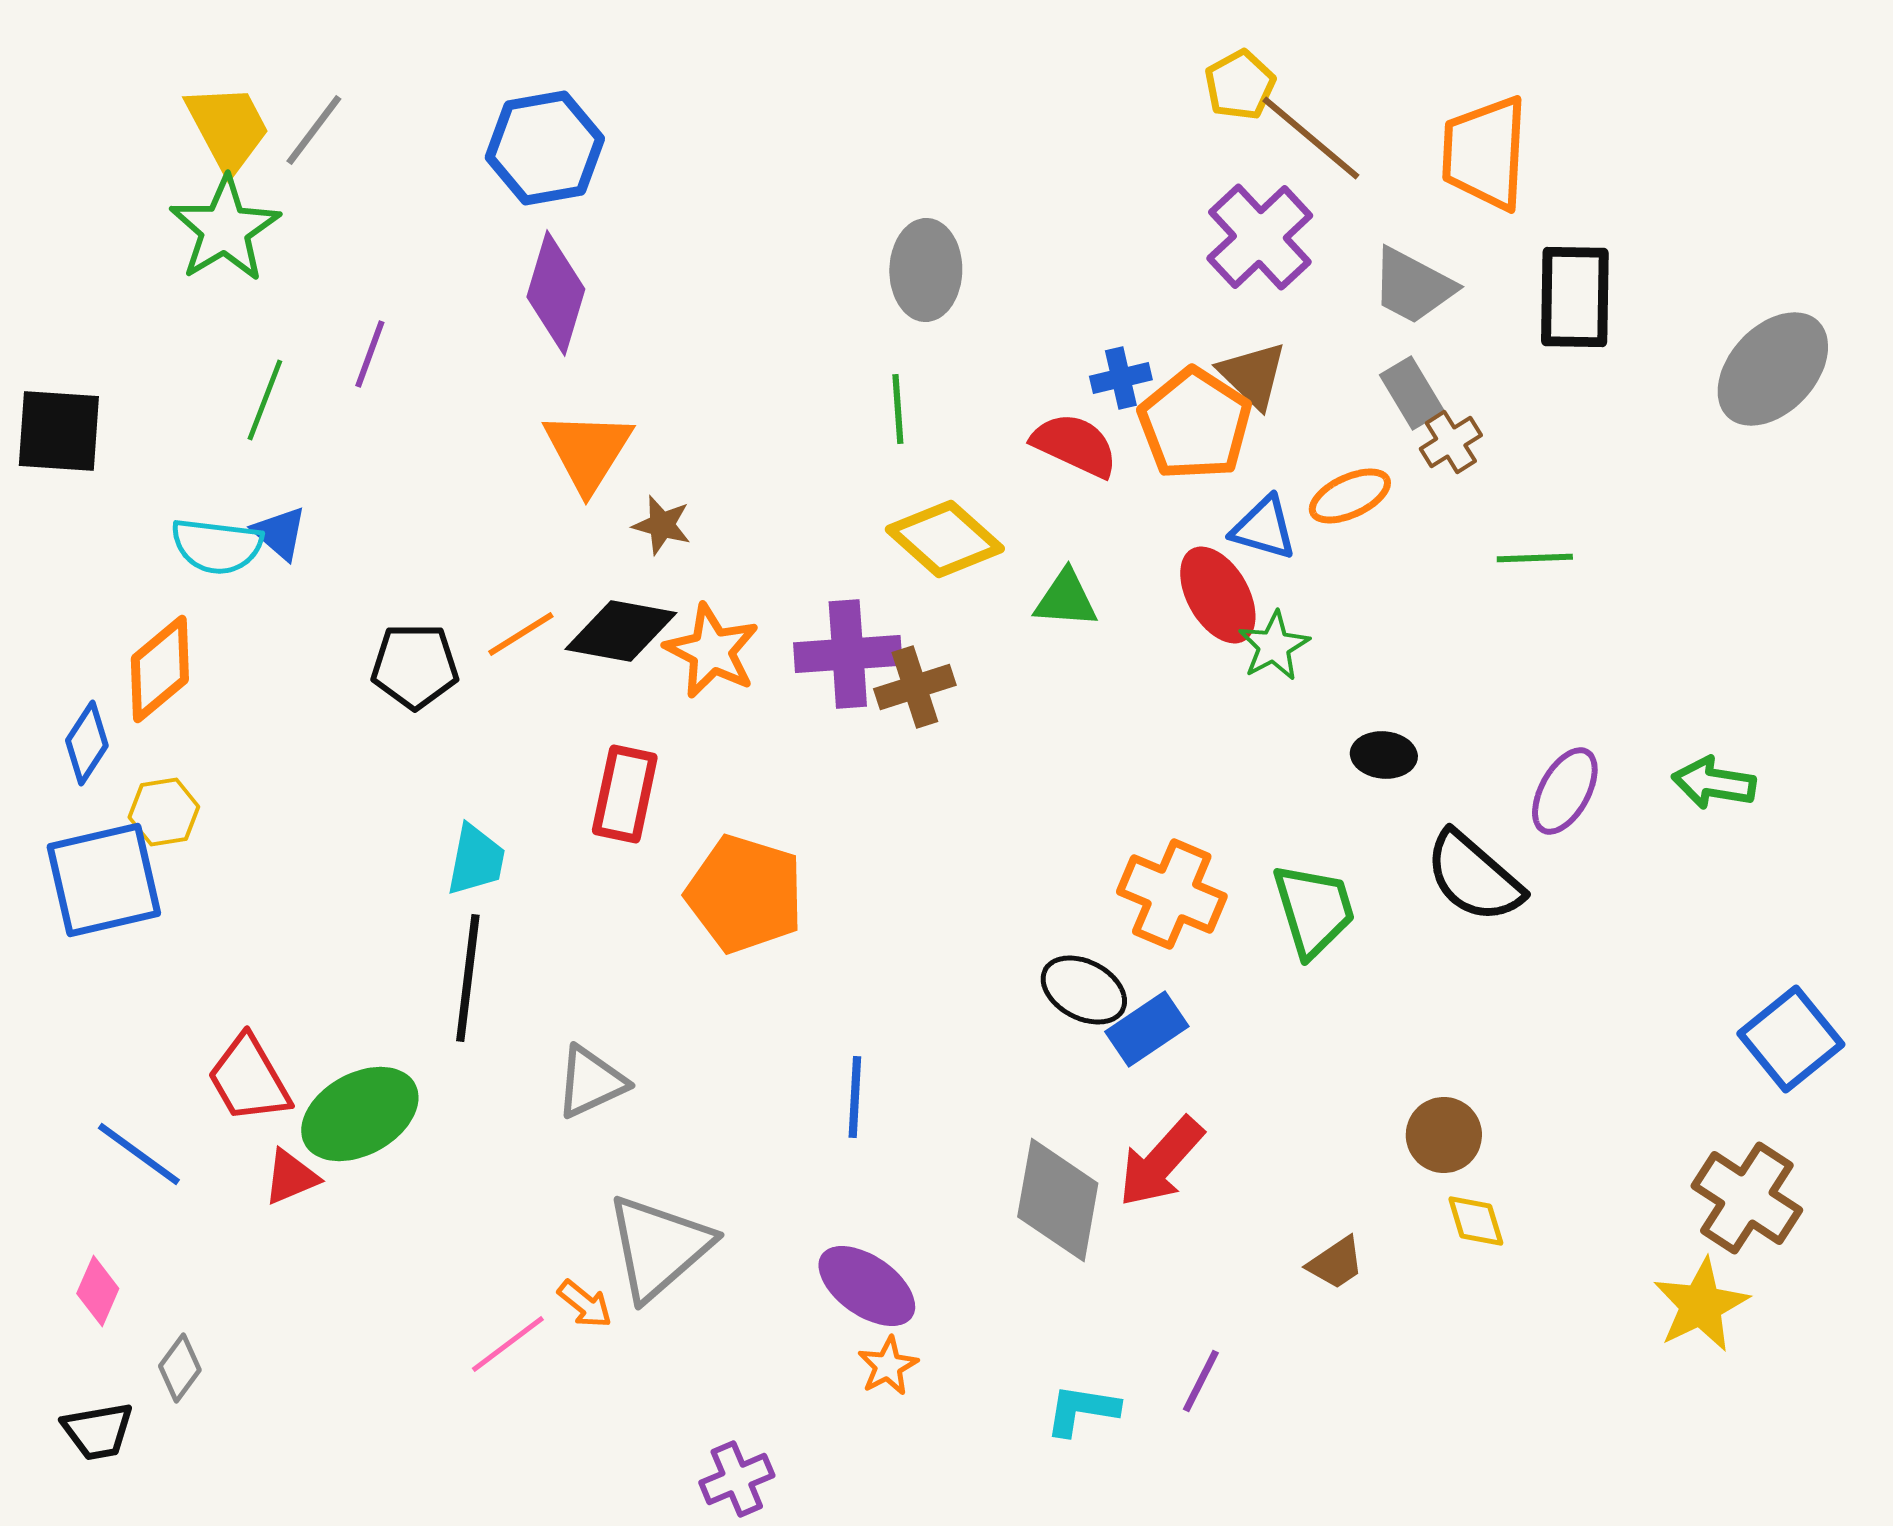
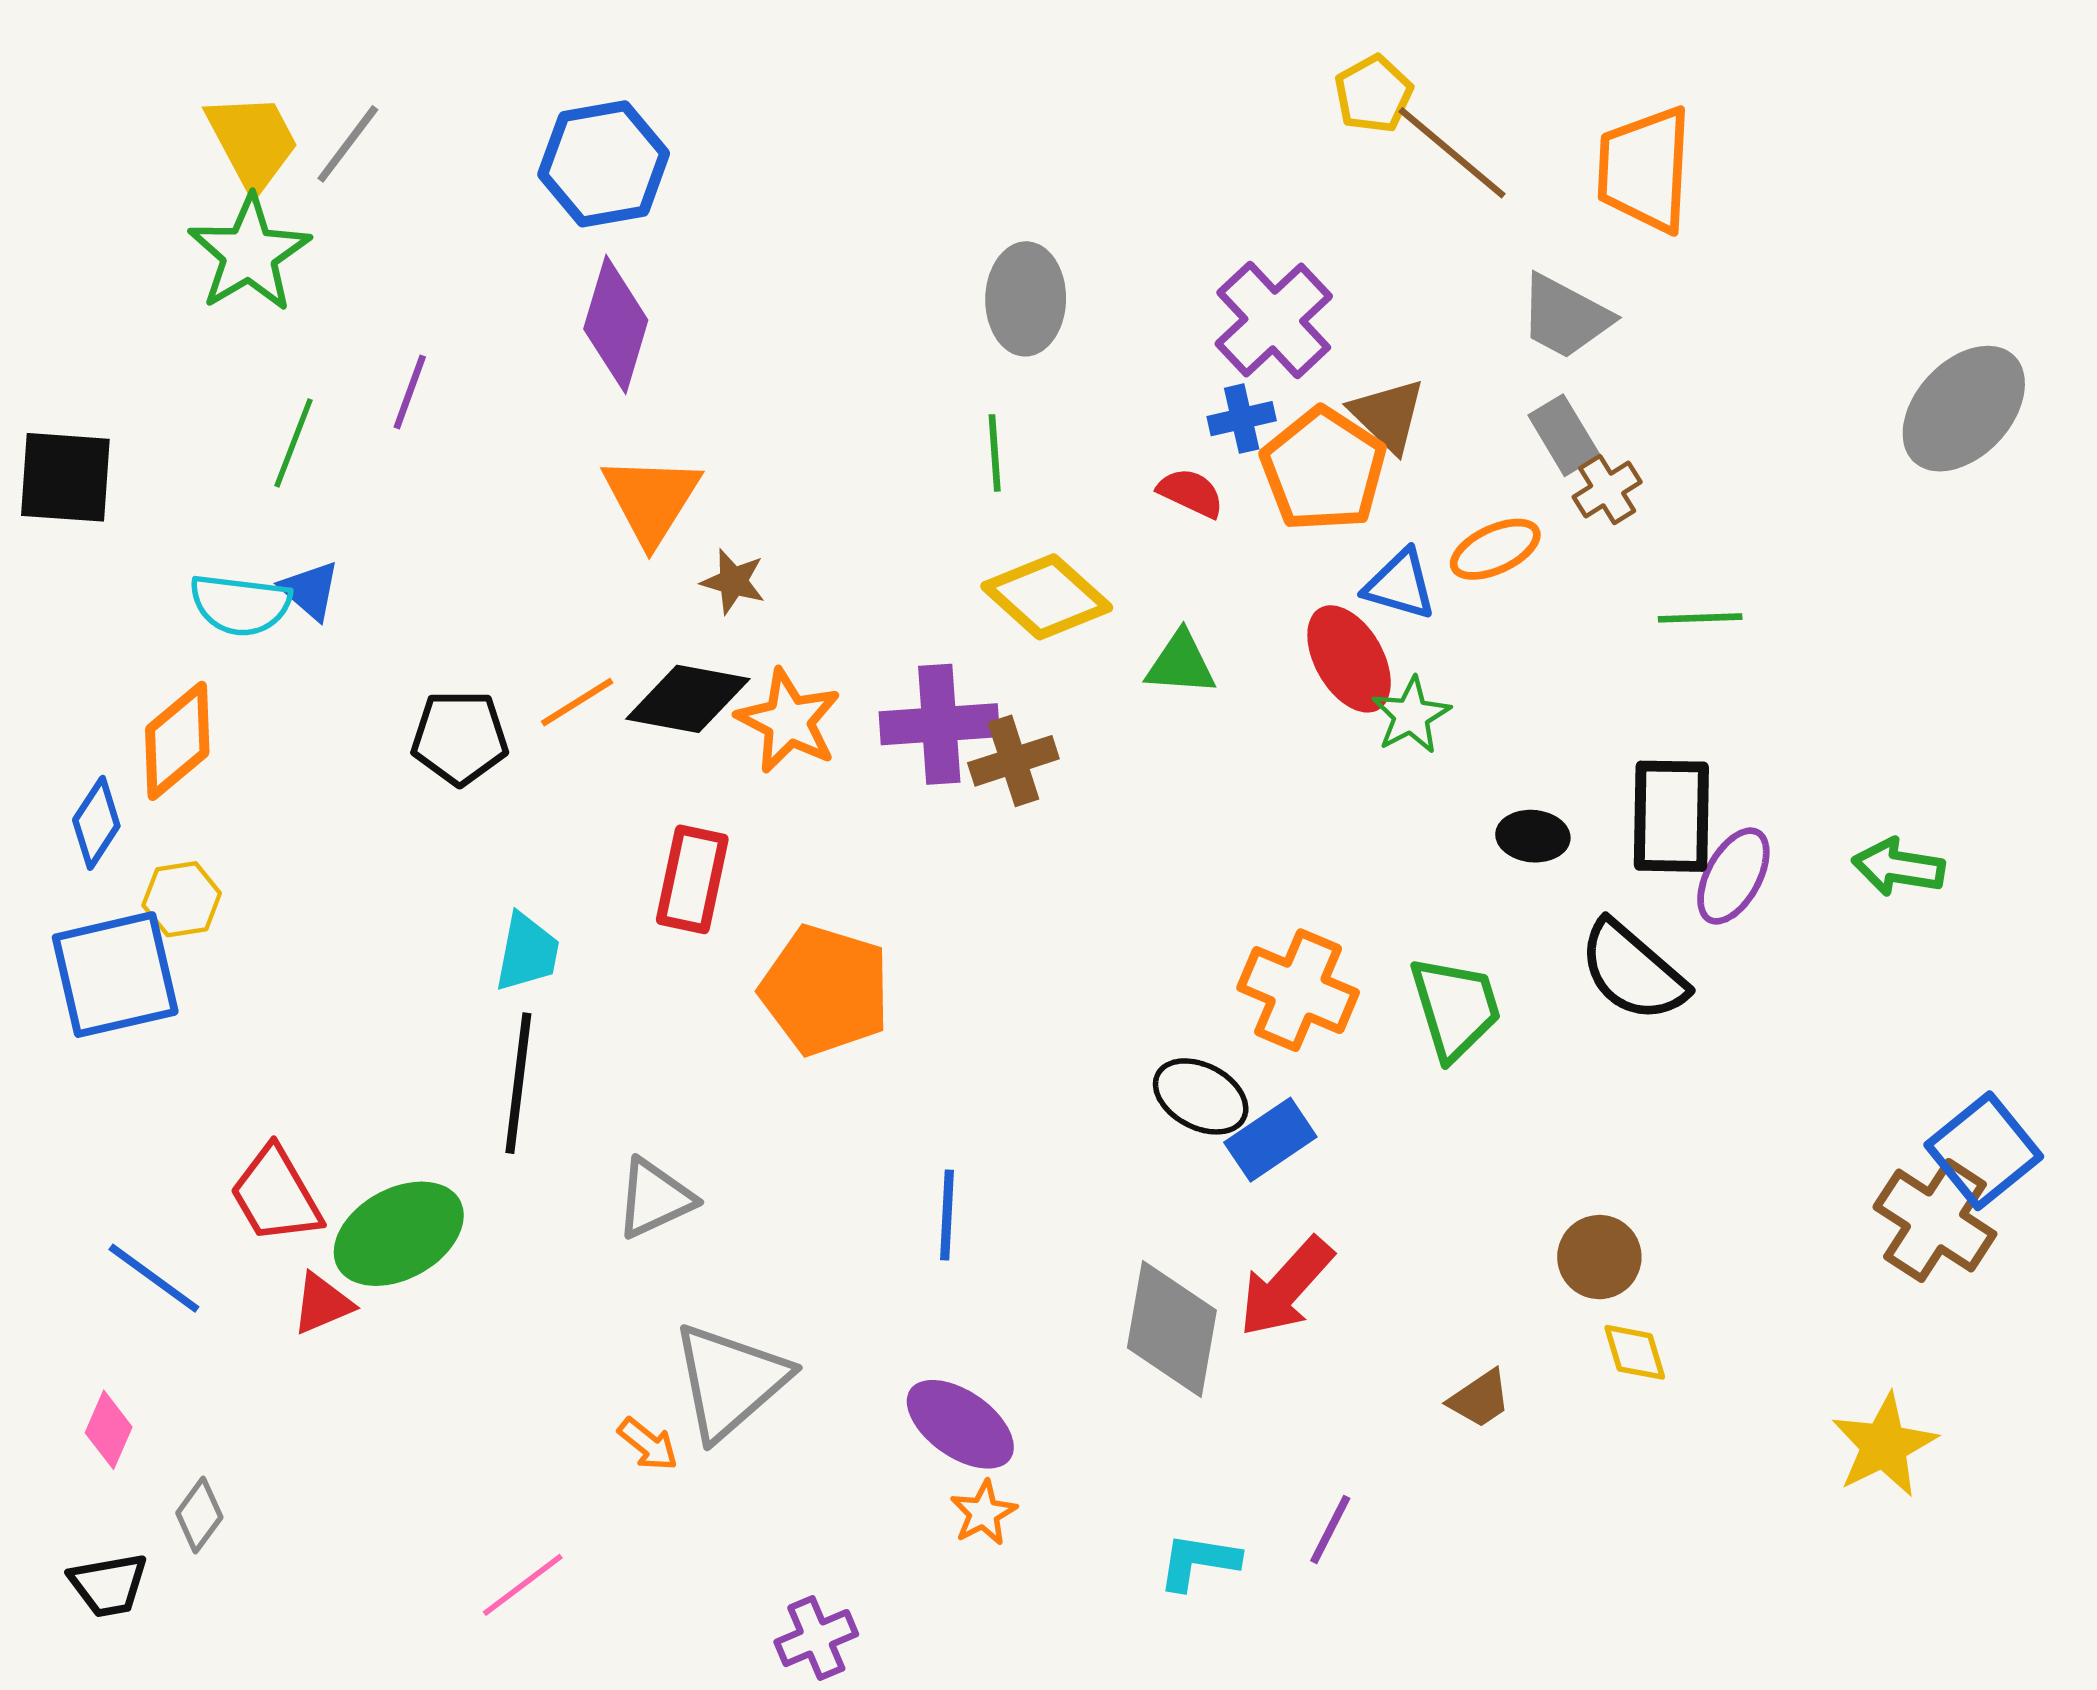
purple cross: (1260, 237) -> (1274, 320), moved
black rectangle: (1575, 297) -> (1671, 816), moved
red semicircle: (1075, 445) -> (1191, 493), size x0.7
brown cross: (1747, 1198) -> (1935, 1220), moved
pink line: (508, 1344) -> (523, 1585), moved

